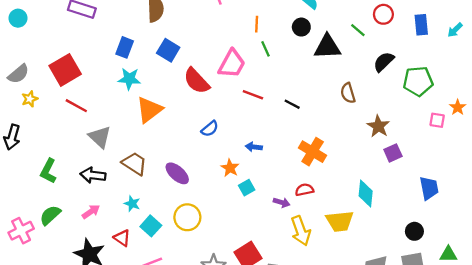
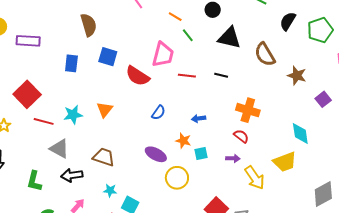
orange line: (257, 24) -> (175, 17), turned -48
black triangle: (327, 47) -> (229, 38), moved, turned 30
cyan star: (129, 79) -> (73, 115), moved
brown semicircle: (348, 93) -> (265, 54), size x1.4
orange triangle: (149, 110) -> (105, 110), size x0.7
gray triangle: (100, 137) -> (59, 149), moved
purple square: (393, 153) -> (323, 99), moved
purple ellipse: (177, 173) -> (156, 154), moved
cyan square: (247, 188) -> (201, 153), turned 32
red semicircle: (304, 190) -> (241, 136), moved, turned 63
yellow circle: (187, 217) -> (177, 178), moved

